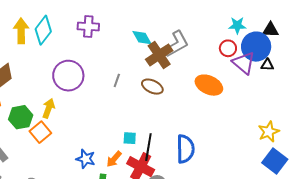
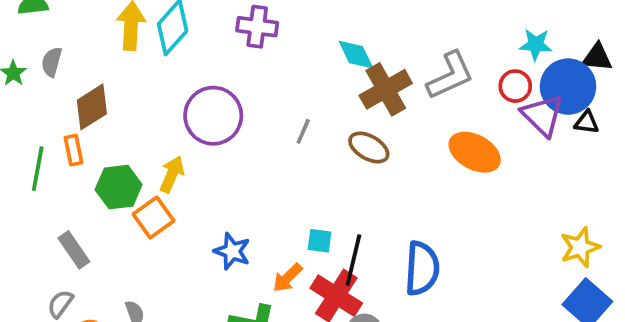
gray L-shape: (177, 44) -> (450, 76), moved
blue star: (86, 159) -> (232, 251), moved

